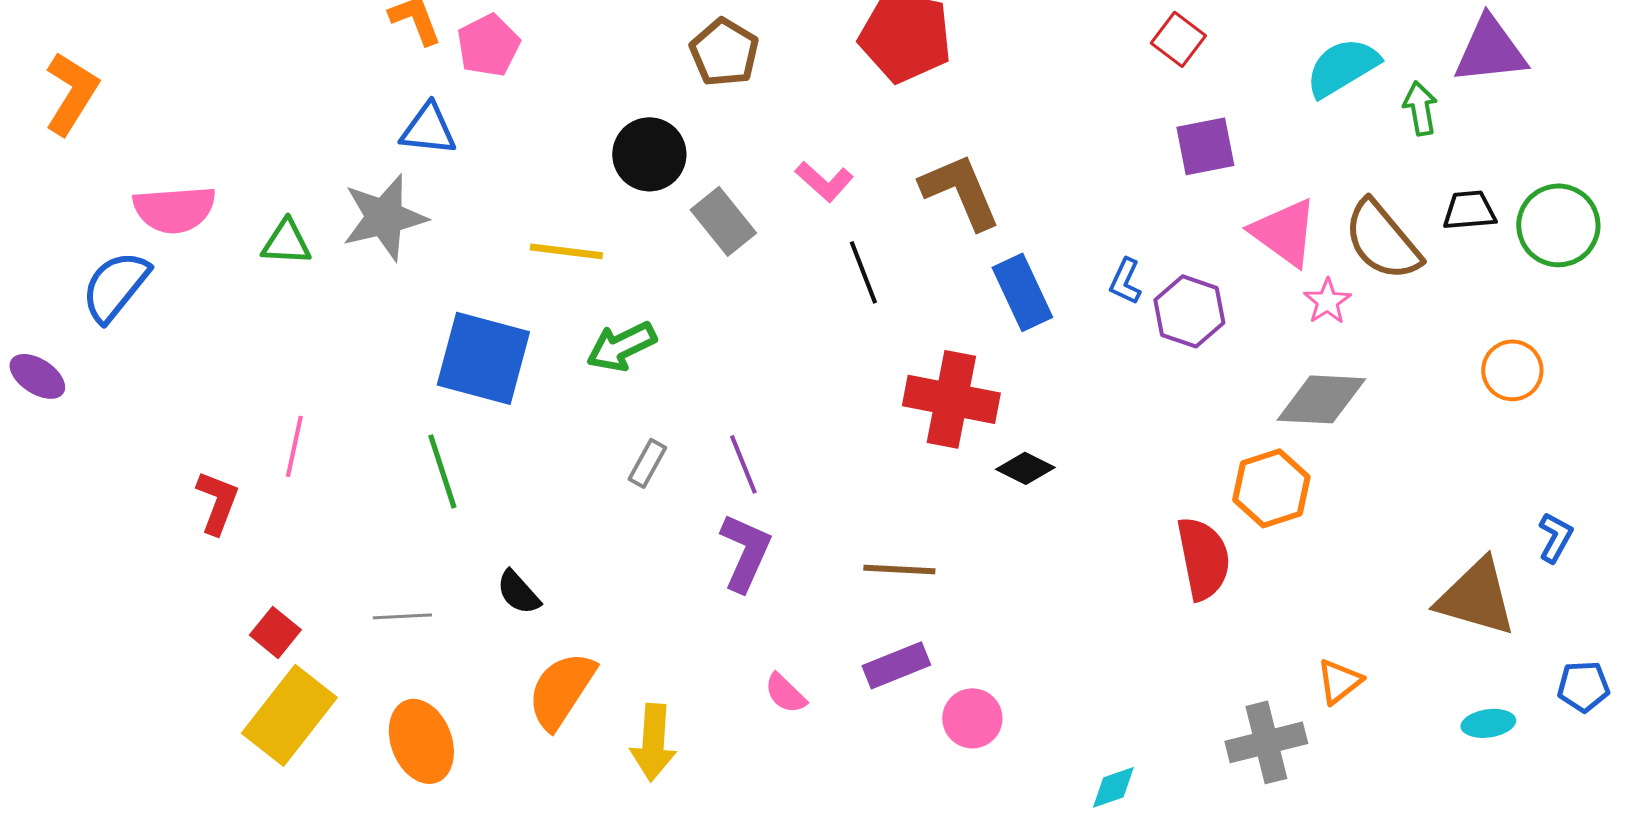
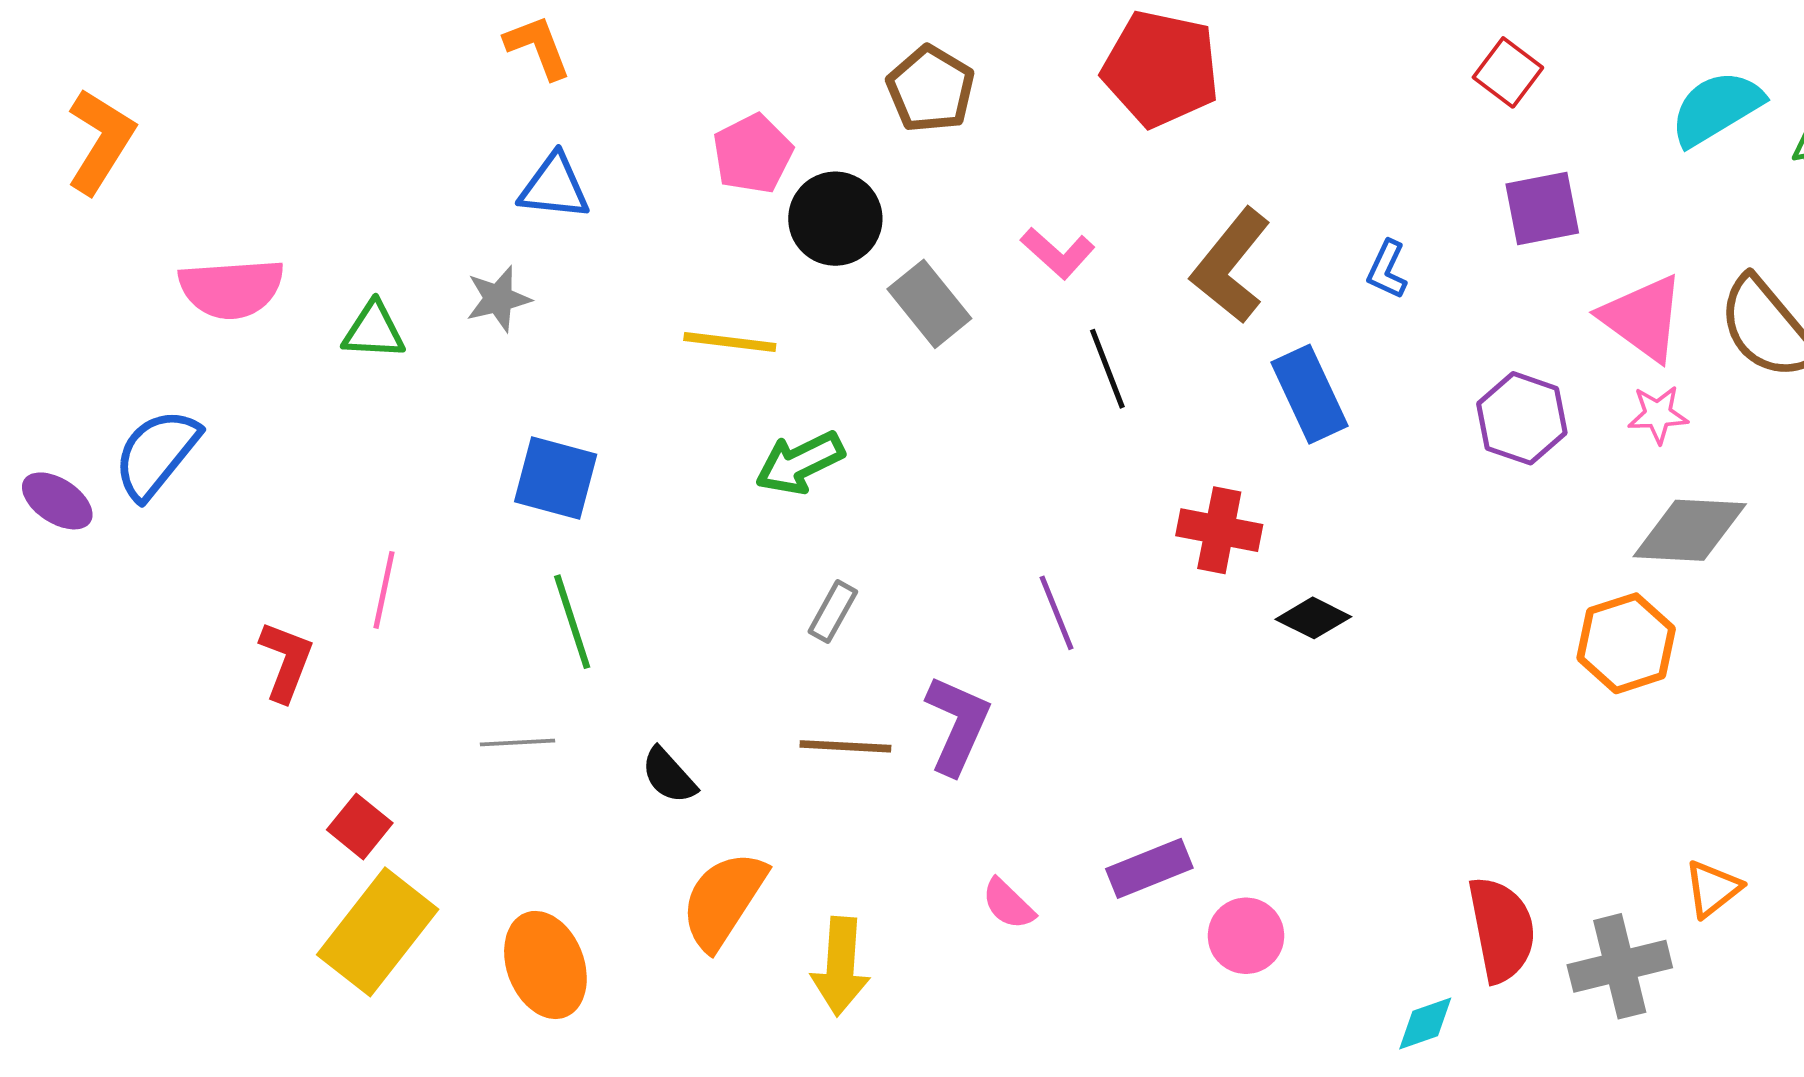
pink pentagon: (488, 45) -> (753, 154), moved
brown L-shape: (960, 191) -> (1231, 266), turned -118
gray star: (384, 217) -> (498, 299), size x0.6
blue L-shape: (1125, 281) -> (1387, 270), moved
blue semicircle: (115, 286) -> (156, 454), moved
pink star: (1327, 301) -> (1658, 414), moved, turned 30
blue square: (483, 358) -> (556, 478), moved, size x0.7
red cross: (951, 399) -> (1219, 530), size x0.7
purple line: (743, 464) -> (1057, 613), moved
red semicircle: (1203, 558) -> (1502, 929), moved
brown line: (899, 569) -> (845, 746), moved
gray line: (402, 616) -> (517, 742), moved

